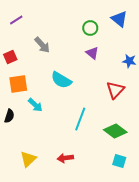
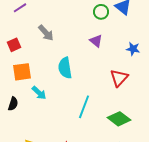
green circle: (90, 28) -> (101, 12), moved
cyan semicircle: (61, 80) -> (65, 68), turned 50

